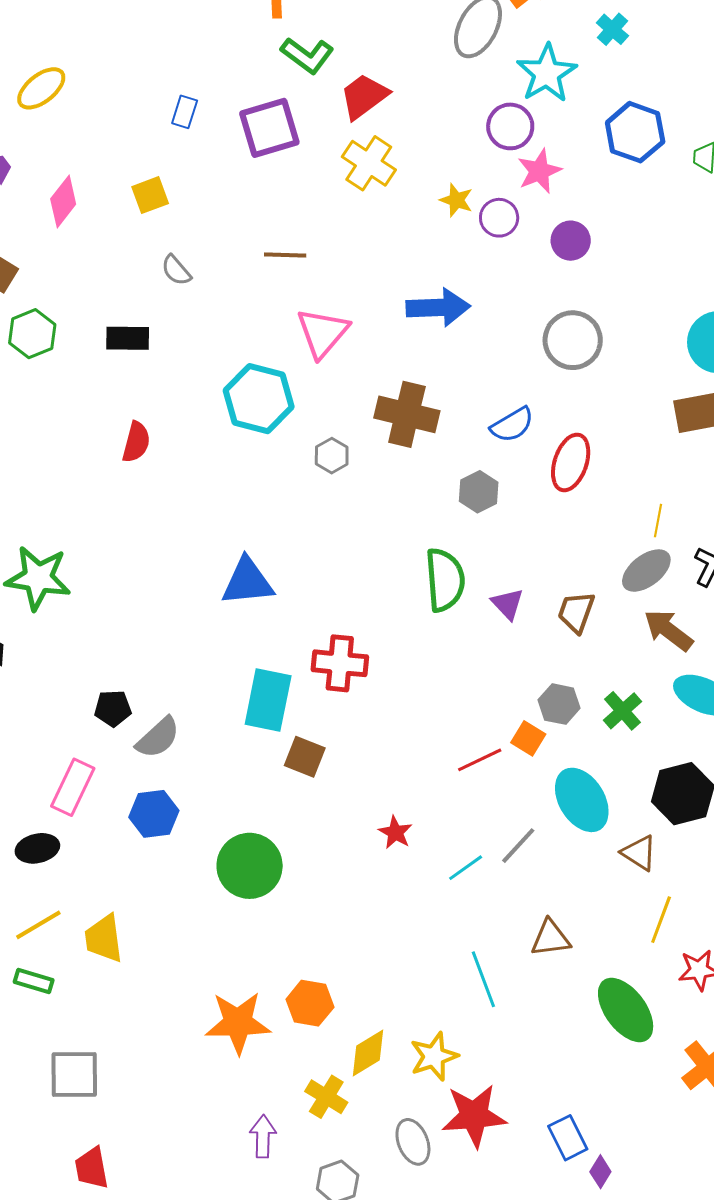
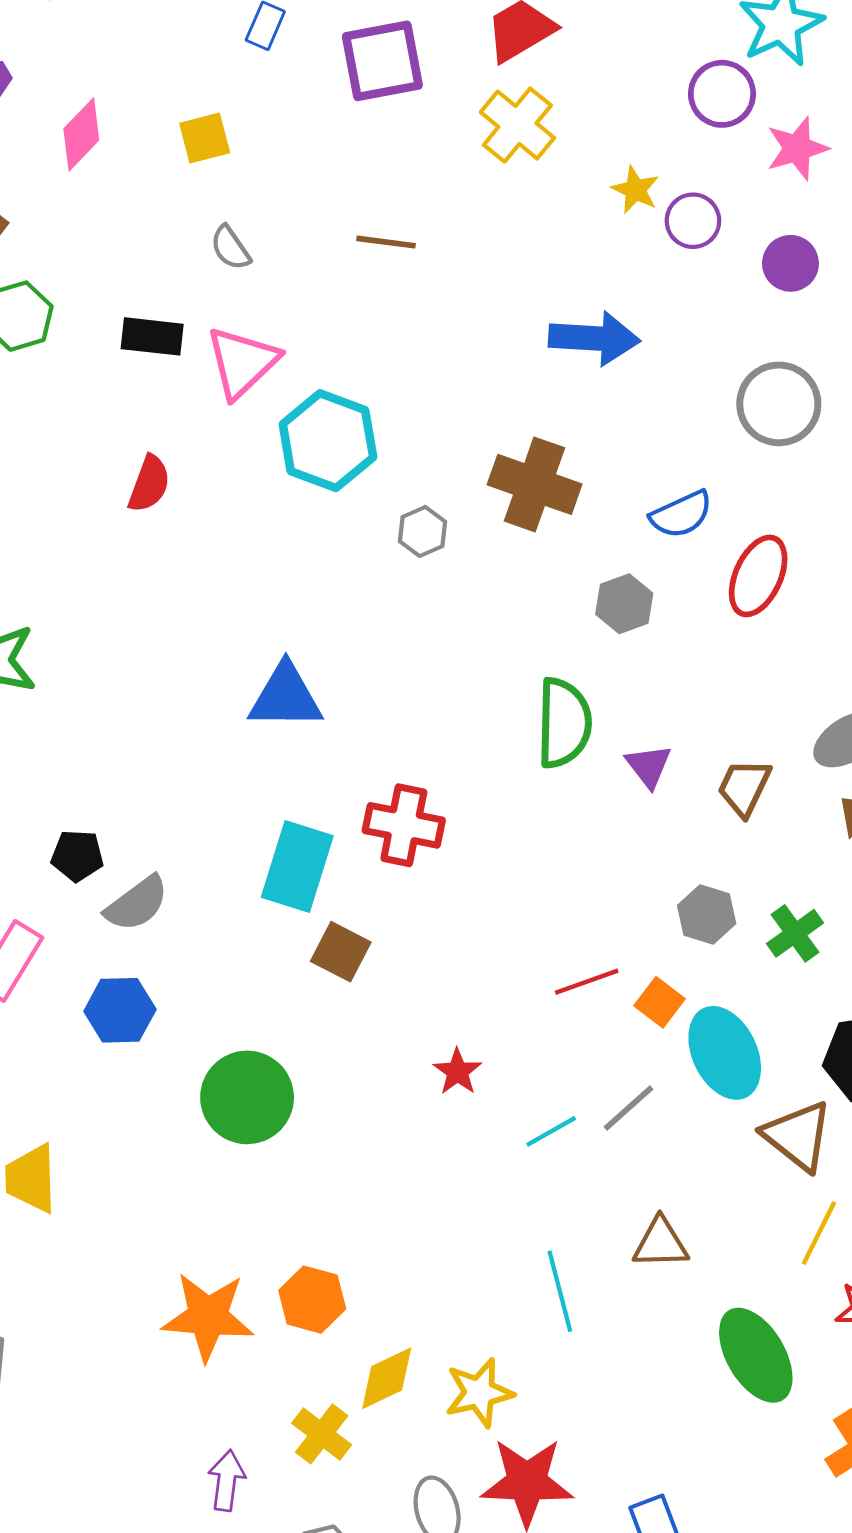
pink star: (539, 171) -> (797, 148), moved
pink triangle: (323, 333) -> (242, 362), moved
orange square: (528, 738) -> (660, 1002), moved
brown triangle: (639, 853) -> (798, 1136), size x1.4

